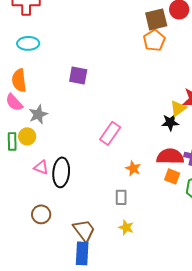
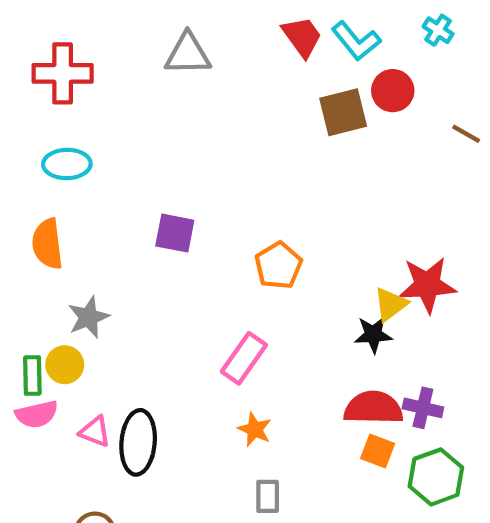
orange pentagon: (154, 40) -> (278, 265), moved
pink semicircle: (14, 102) -> (37, 414), moved, turned -60
orange star: (133, 168) -> (255, 429), moved

